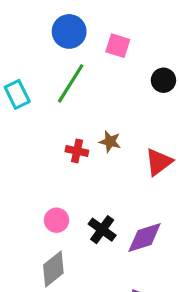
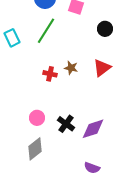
red triangle: (159, 162) -> (102, 68), moved

